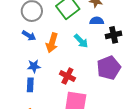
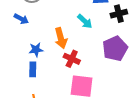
blue arrow: (29, 36) -> (21, 19), moved
orange arrow: (52, 43) -> (61, 38), moved, turned -30

